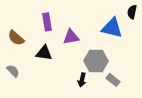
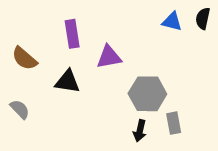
blue triangle: (112, 28) -> (172, 22), moved, size x0.6
black arrow: (82, 80) -> (140, 131), moved
gray rectangle: (113, 80) -> (174, 123), turned 40

